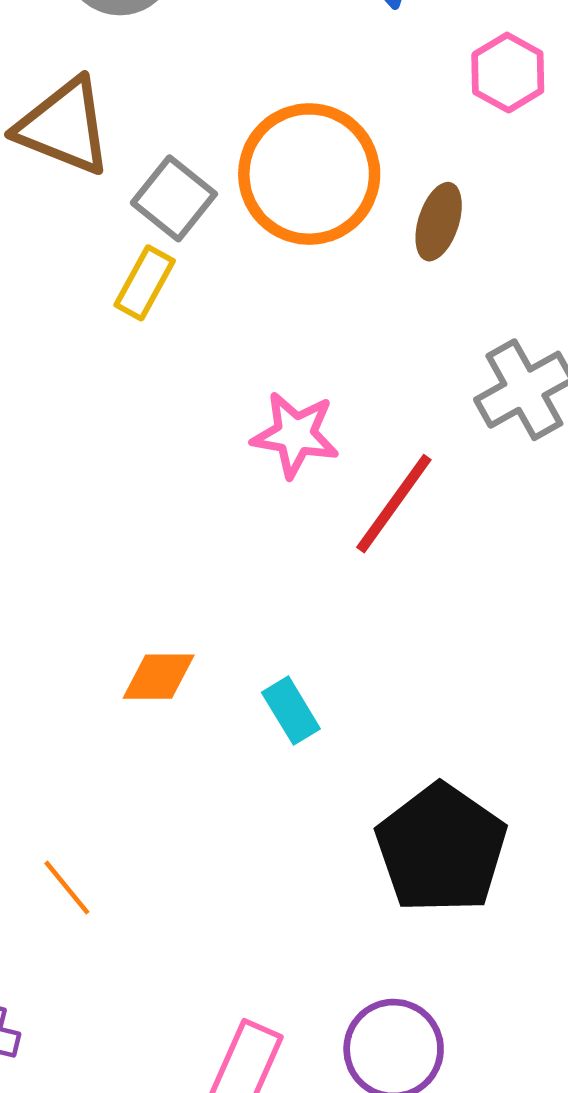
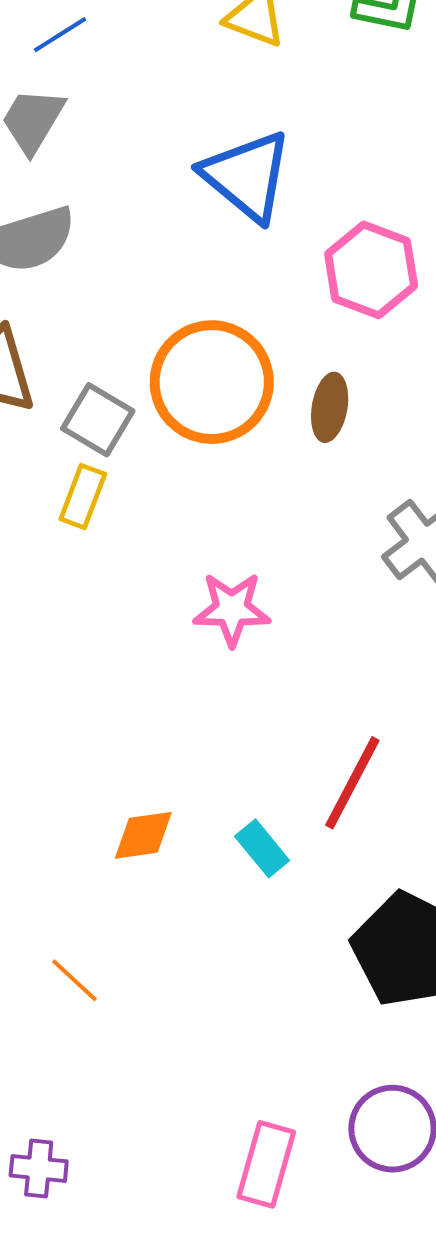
pink hexagon: (508, 73) -> (371, 270), size x1.4
red line: (394, 504) -> (352, 783), moved
orange line: (67, 888) -> (74, 980), moved

